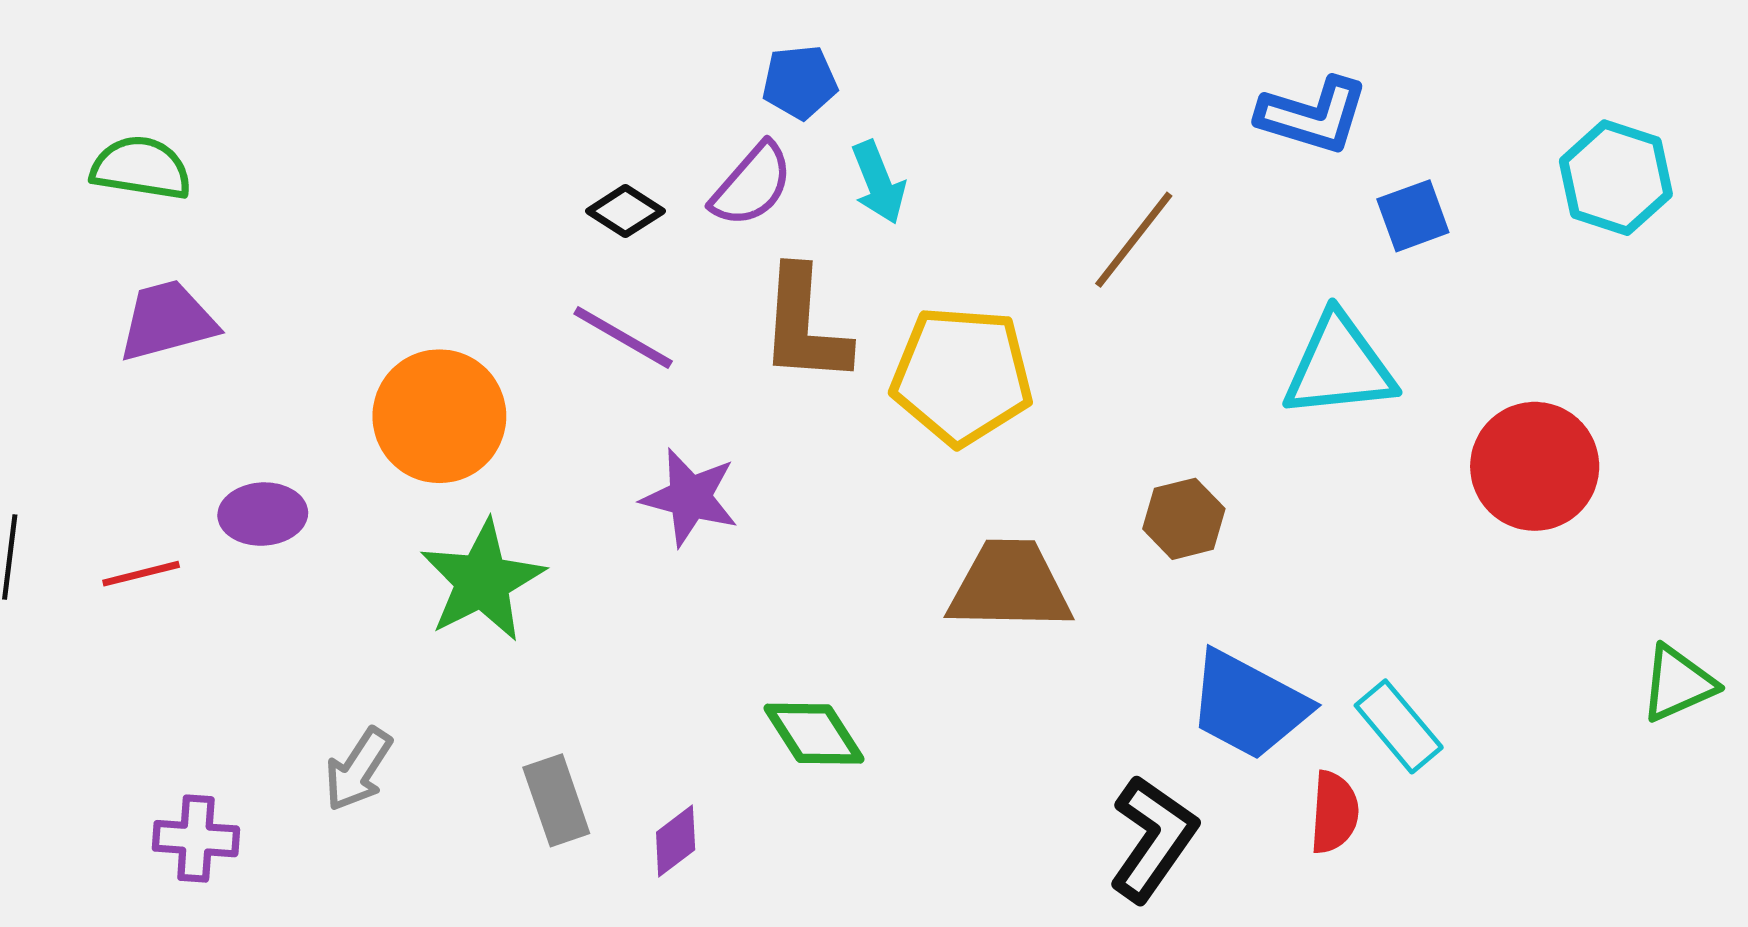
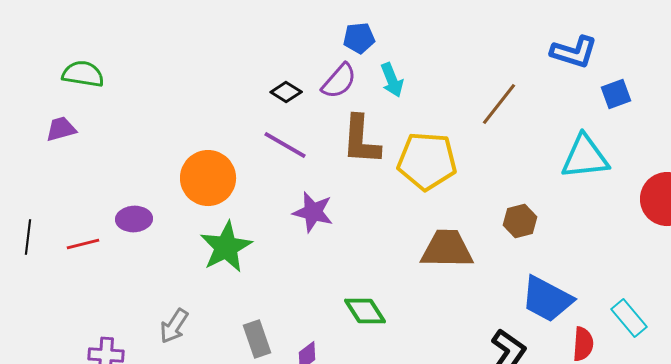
purple trapezoid: (167, 321) -> (61, 129), moved, size x0.7
cyan rectangle: (1399, 726) -> (629, 318), moved

